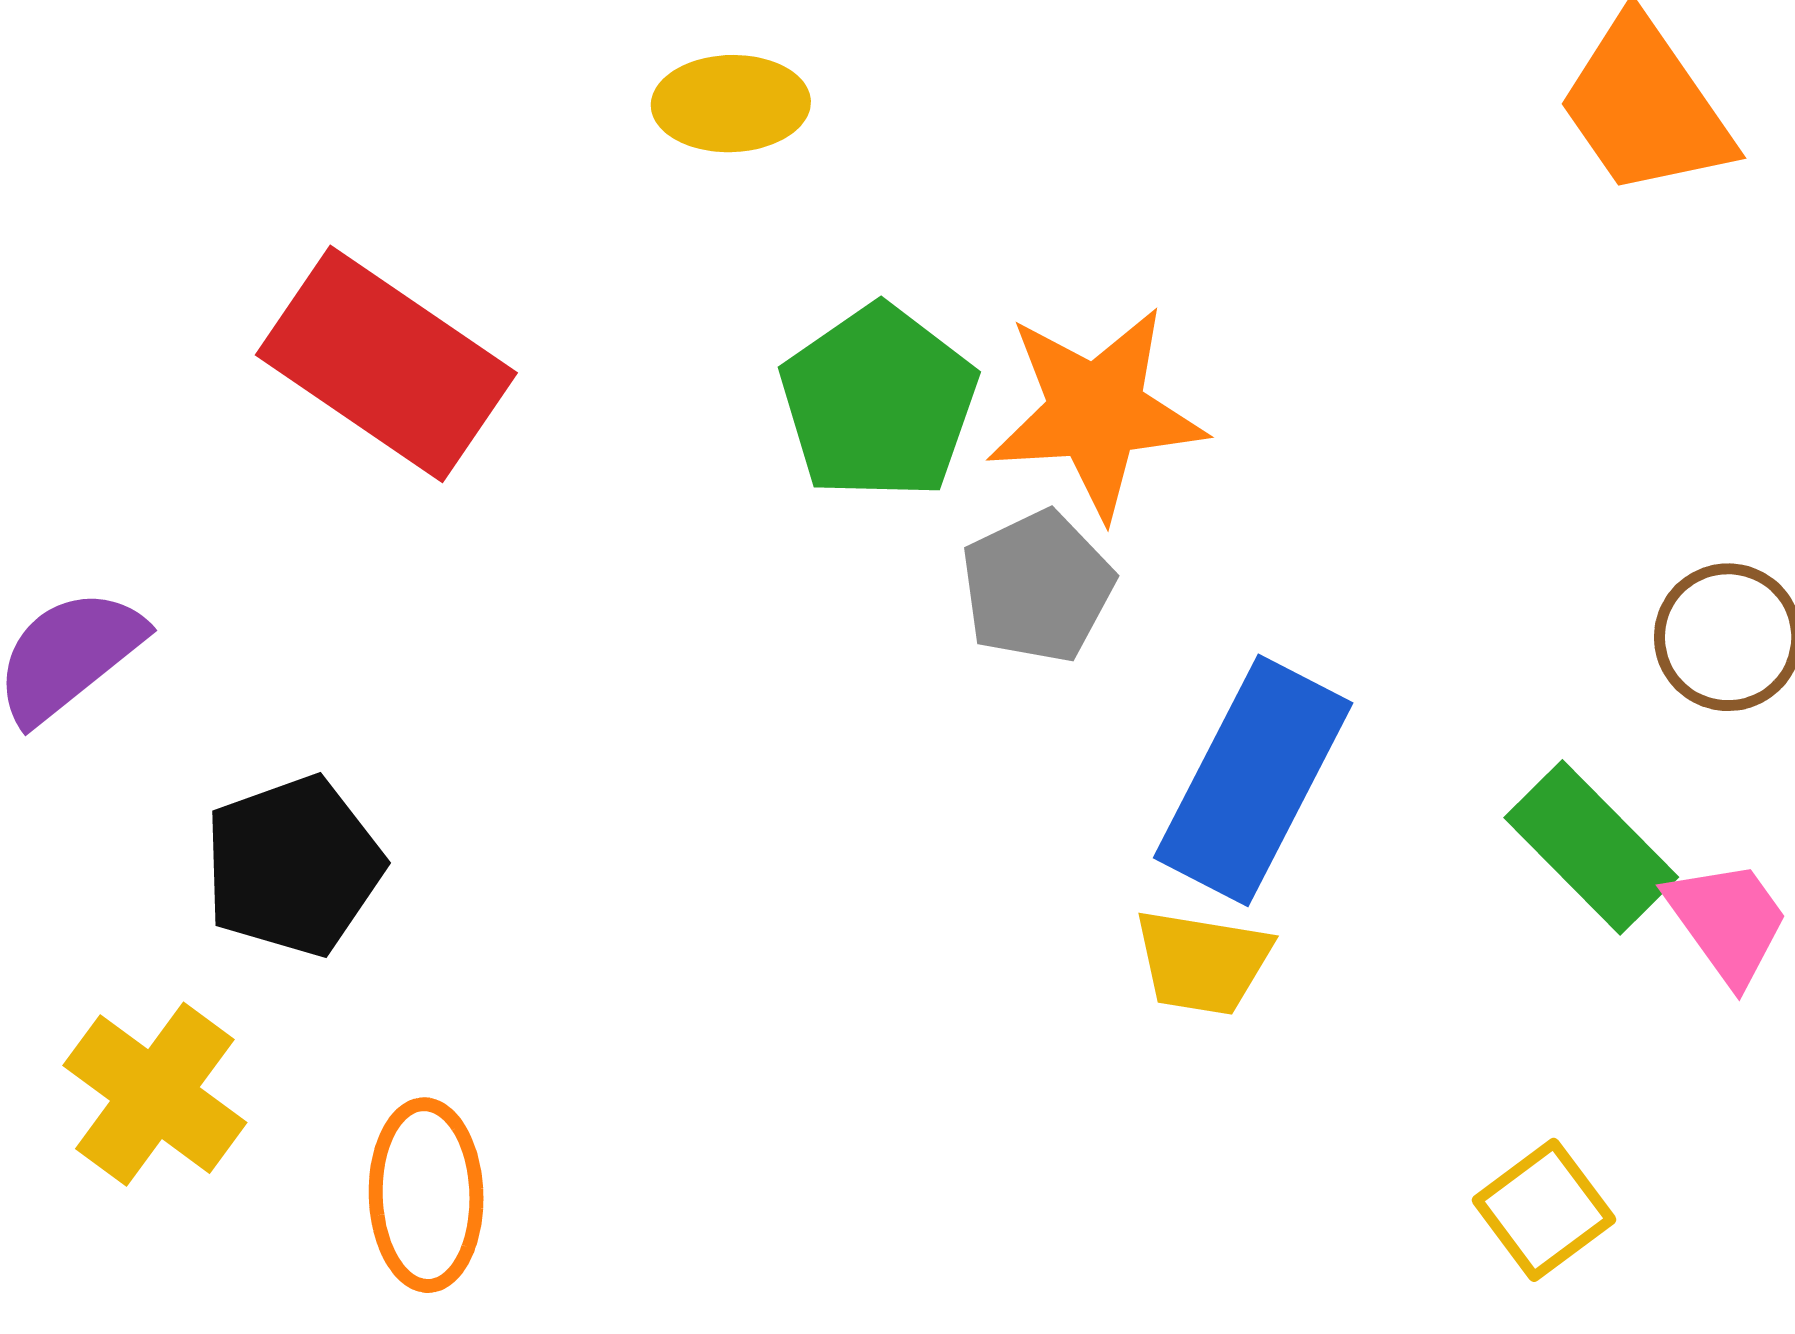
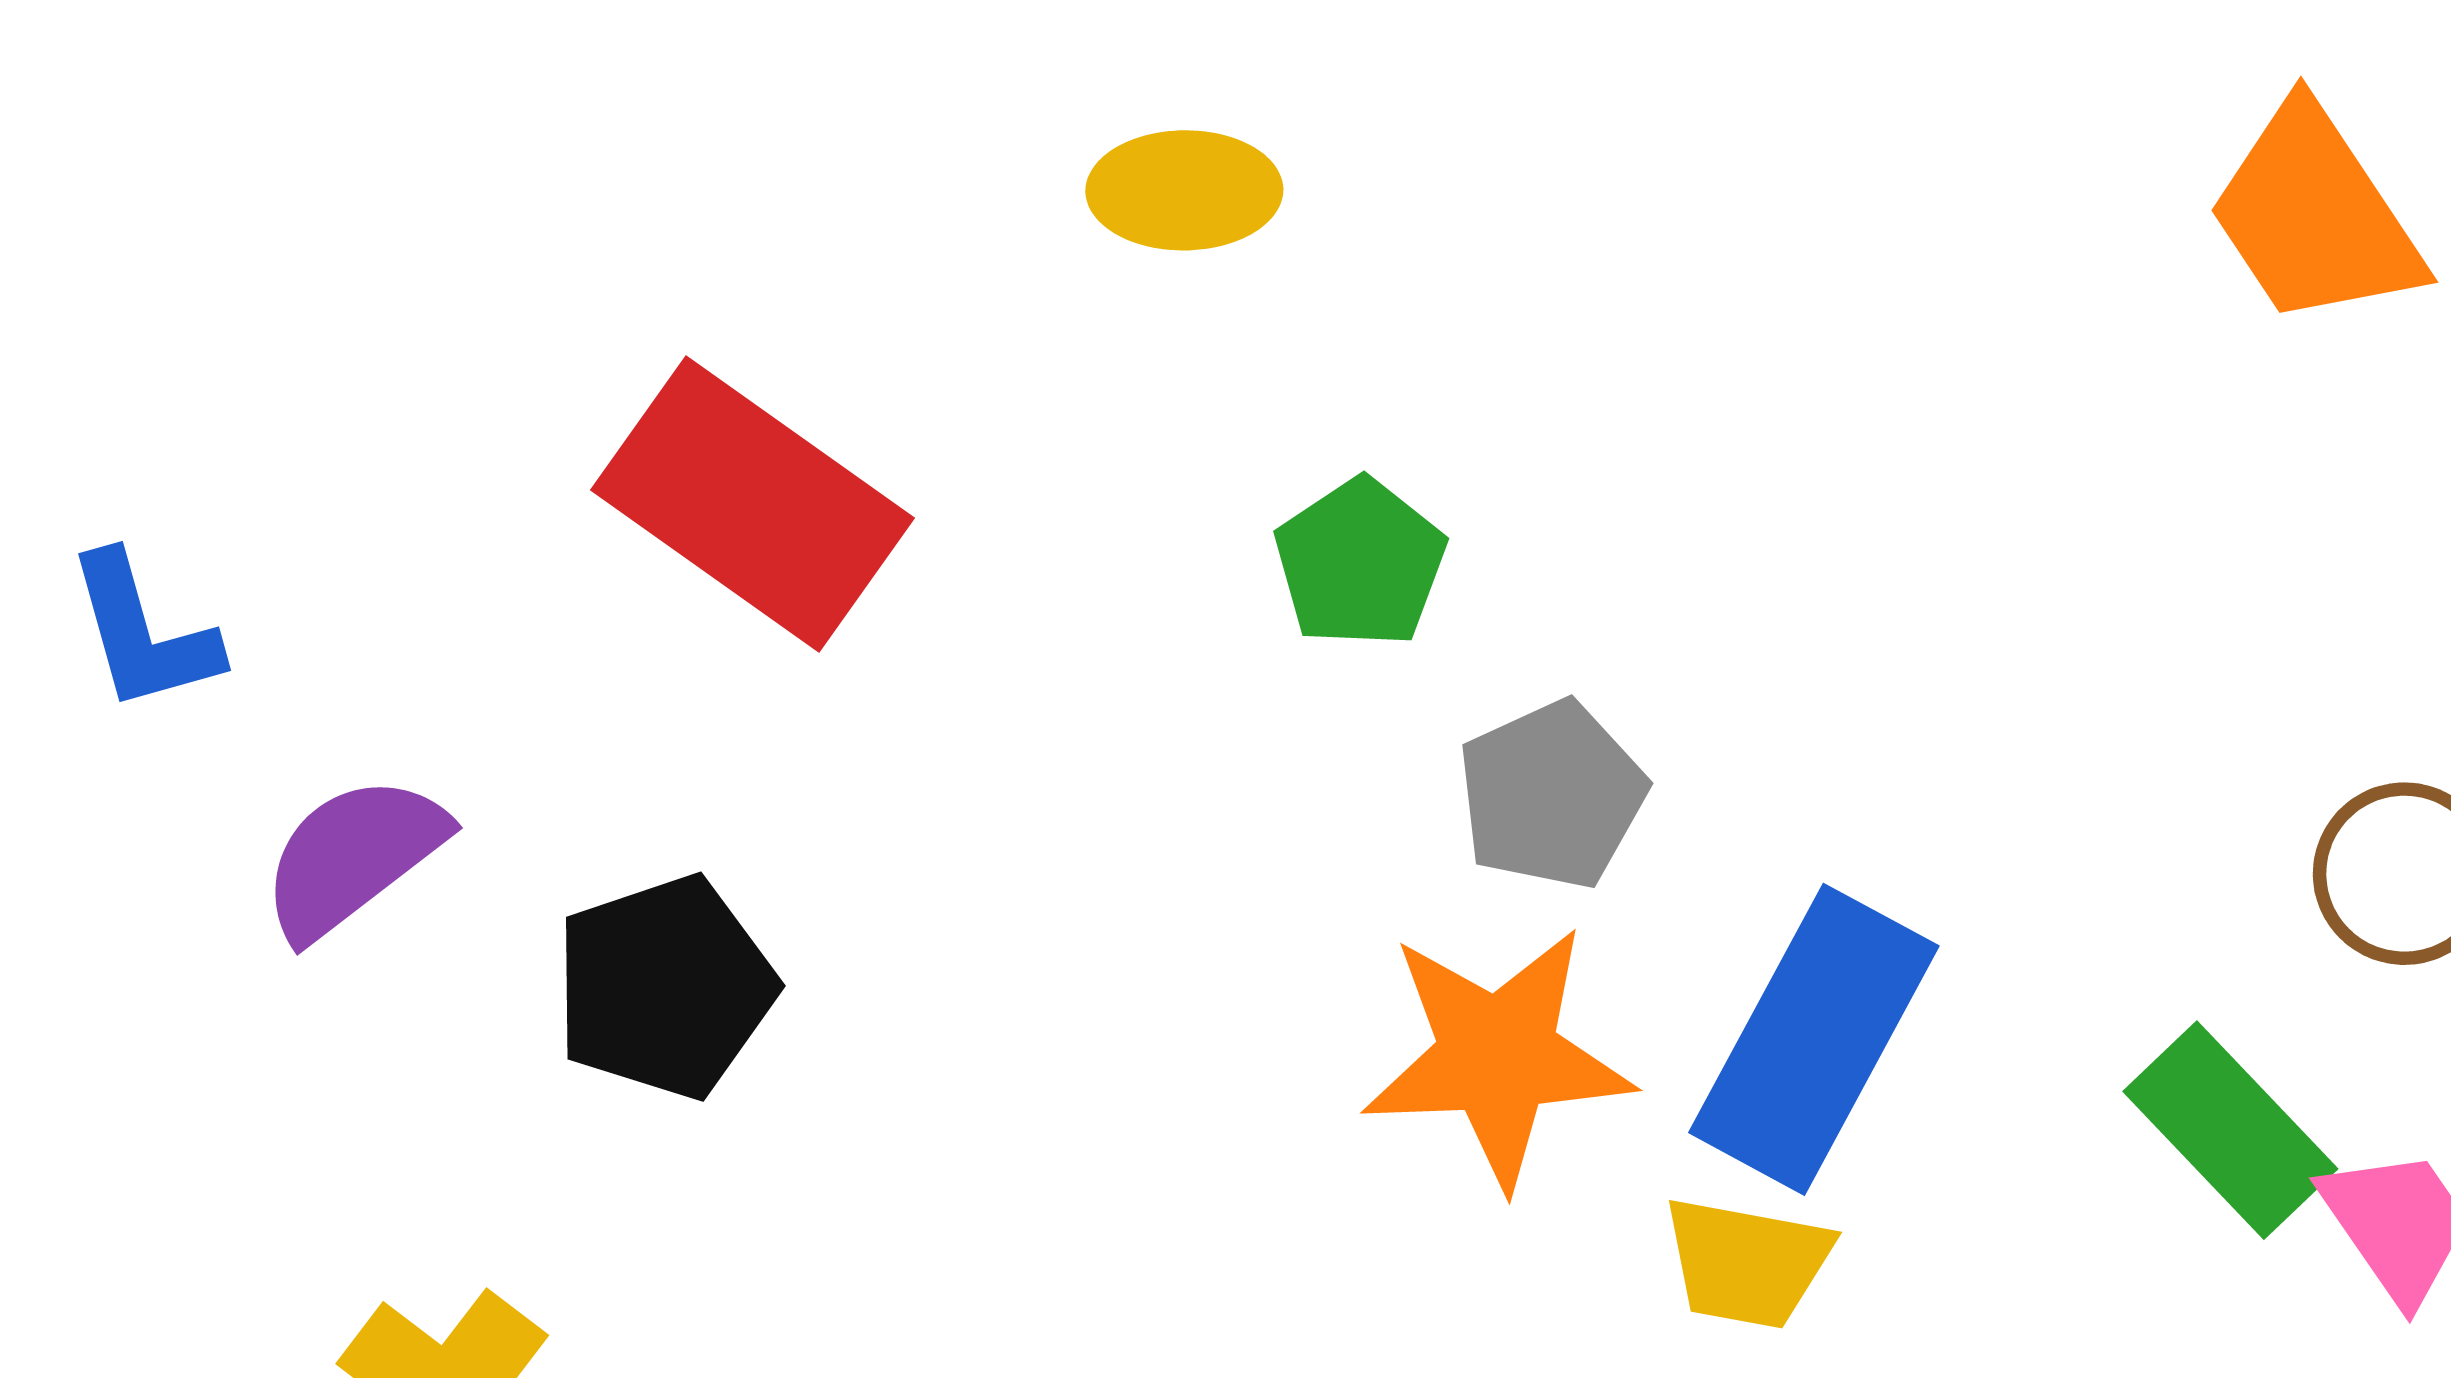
green pentagon: (879, 402) -> (1360, 563), size x0.7
orange star: (1096, 412) -> (1498, 1056), moved
black pentagon: (293, 866) -> (665, 987), moved

